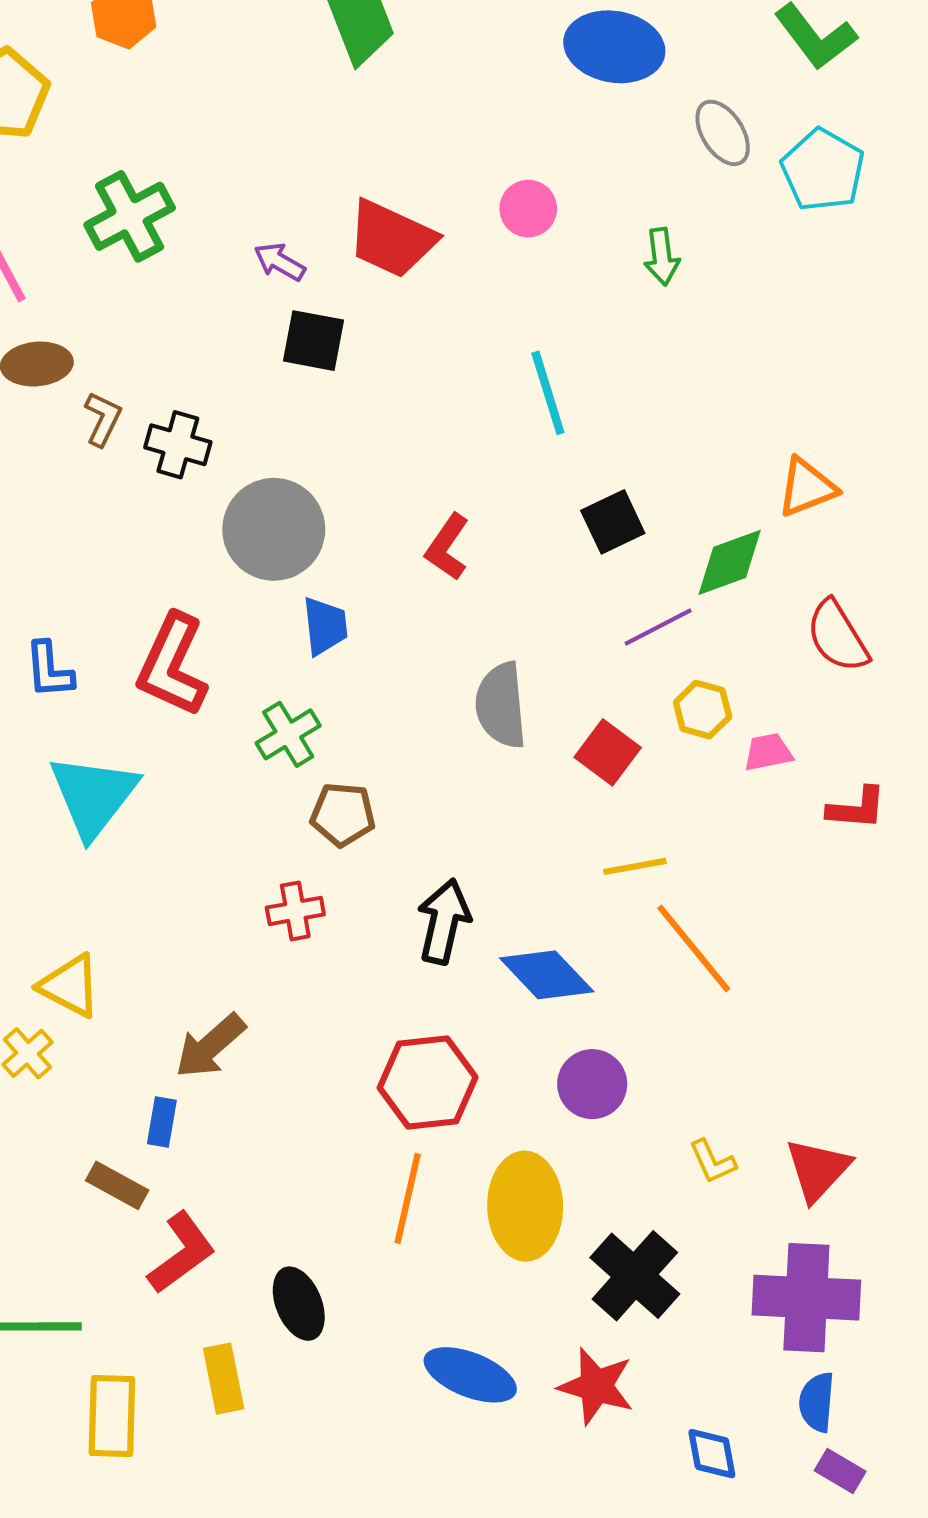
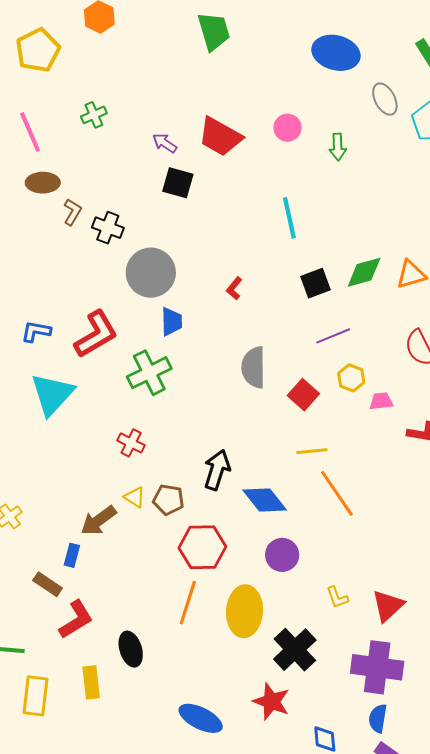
green cross: (130, 216) -> (94, 115), size x0.6
green arrow: (662, 257) -> (338, 147), moved
red L-shape: (447, 547) -> (234, 288), size x0.7
green diamond: (730, 562) -> (364, 272), moved
red L-shape: (172, 665) -> (96, 334), turned -150
blue L-shape: (49, 670) -> (36, 331), turned 100
green cross: (288, 734) -> (149, 373), size x1.4
brown pentagon: (343, 814) -> (169, 500), moved
red cross: (295, 911) -> (131, 443), moved, turned 32
yellow triangle: (70, 986) -> (135, 497), moved, size x0.7
blue ellipse: (470, 1375) -> (201, 718), moved

